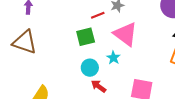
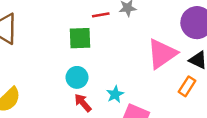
pink triangle: (125, 34) -> (162, 54), moved, turned 36
cyan star: (113, 58) -> (115, 94), moved

